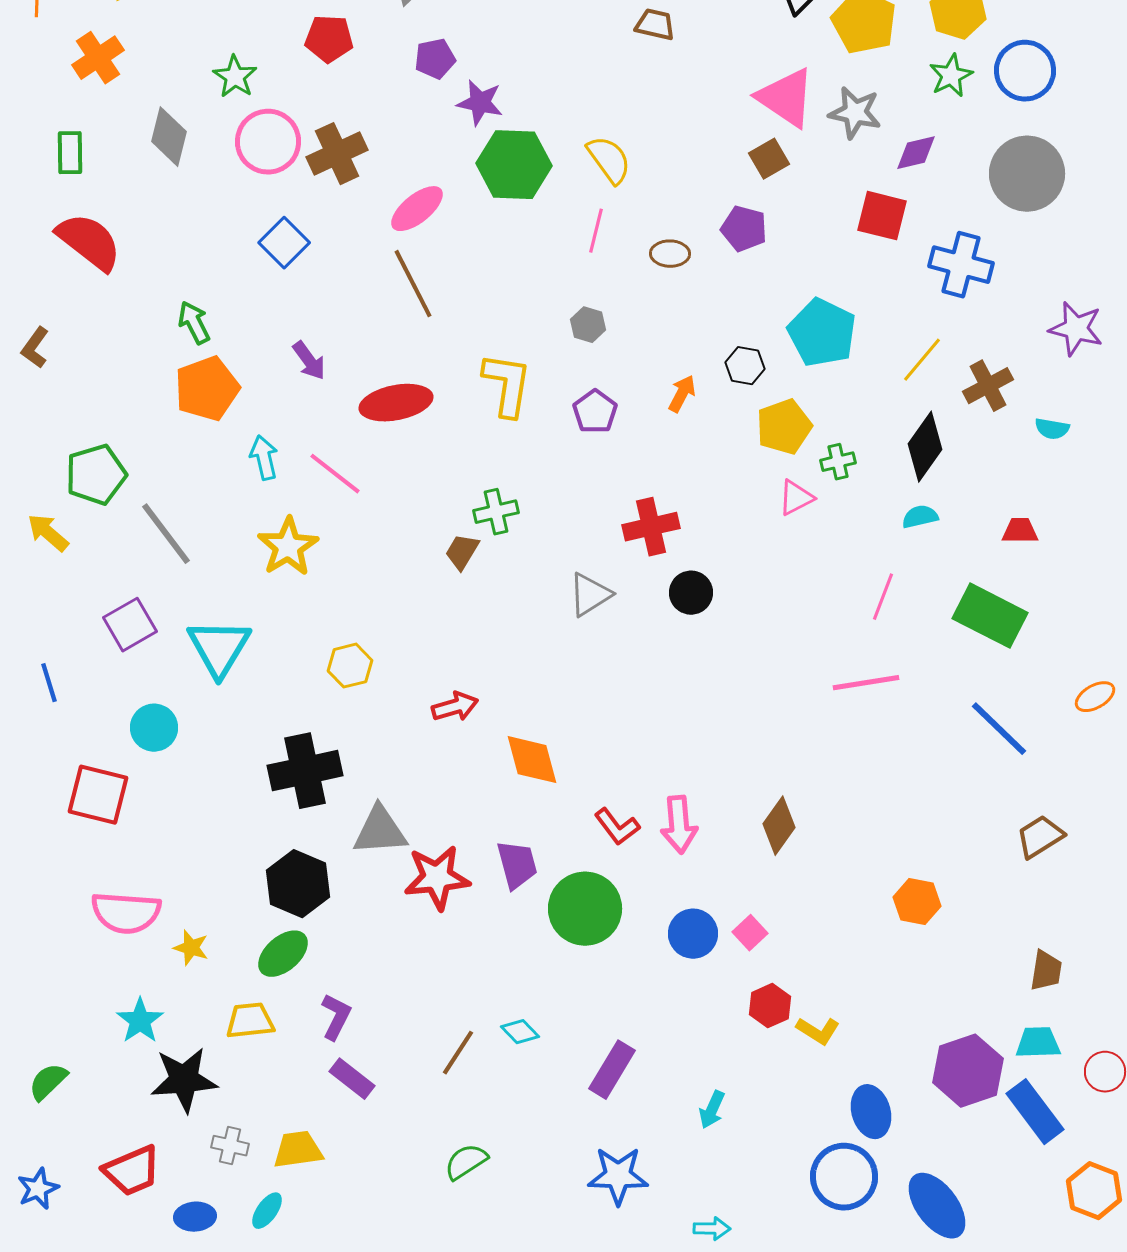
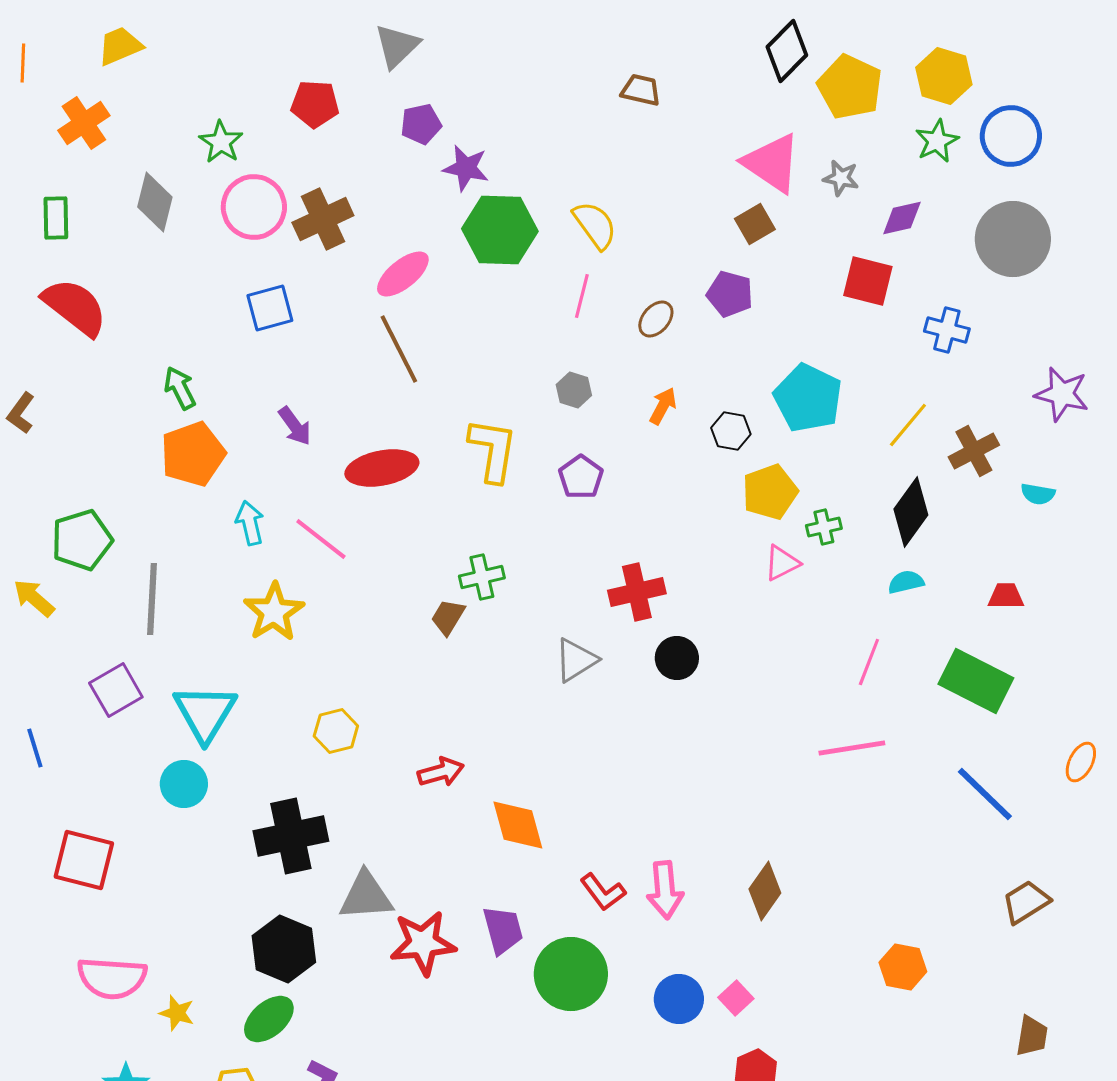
gray star: (855, 113) -> (841, 178), size x0.7
blue square: (284, 243) -> (270, 308), turned 30
brown ellipse: (670, 254) -> (656, 319), turned -51
blue cross: (961, 265) -> (947, 330), size x0.7
orange arrow: (682, 394) -> (663, 406), moved
gray line: (166, 534) -> (152, 599), turned 40
orange ellipse: (1095, 697) -> (1081, 762), turned -33
cyan circle: (154, 728) -> (184, 784), moved

